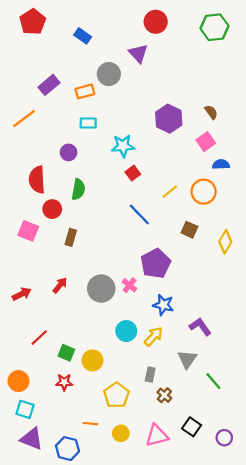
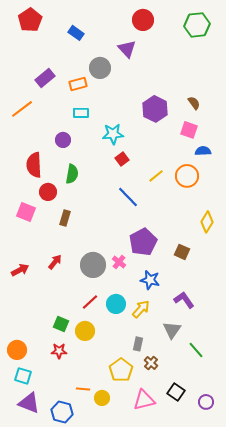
pink square: (206, 142) -> (189, 130), turned -36
brown square: (189, 230) -> (182, 252), moved
red line: (39, 338) -> (90, 302), moved
yellow pentagon: (116, 395) -> (121, 370), moved
yellow circle: (121, 433) -> (102, 398), moved

